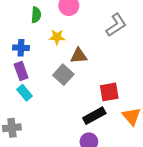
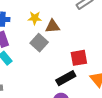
yellow star: (57, 37) -> (35, 18), moved

